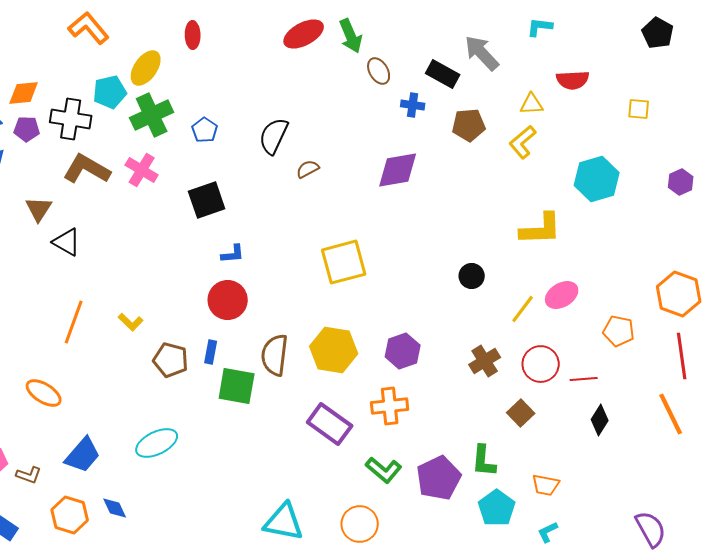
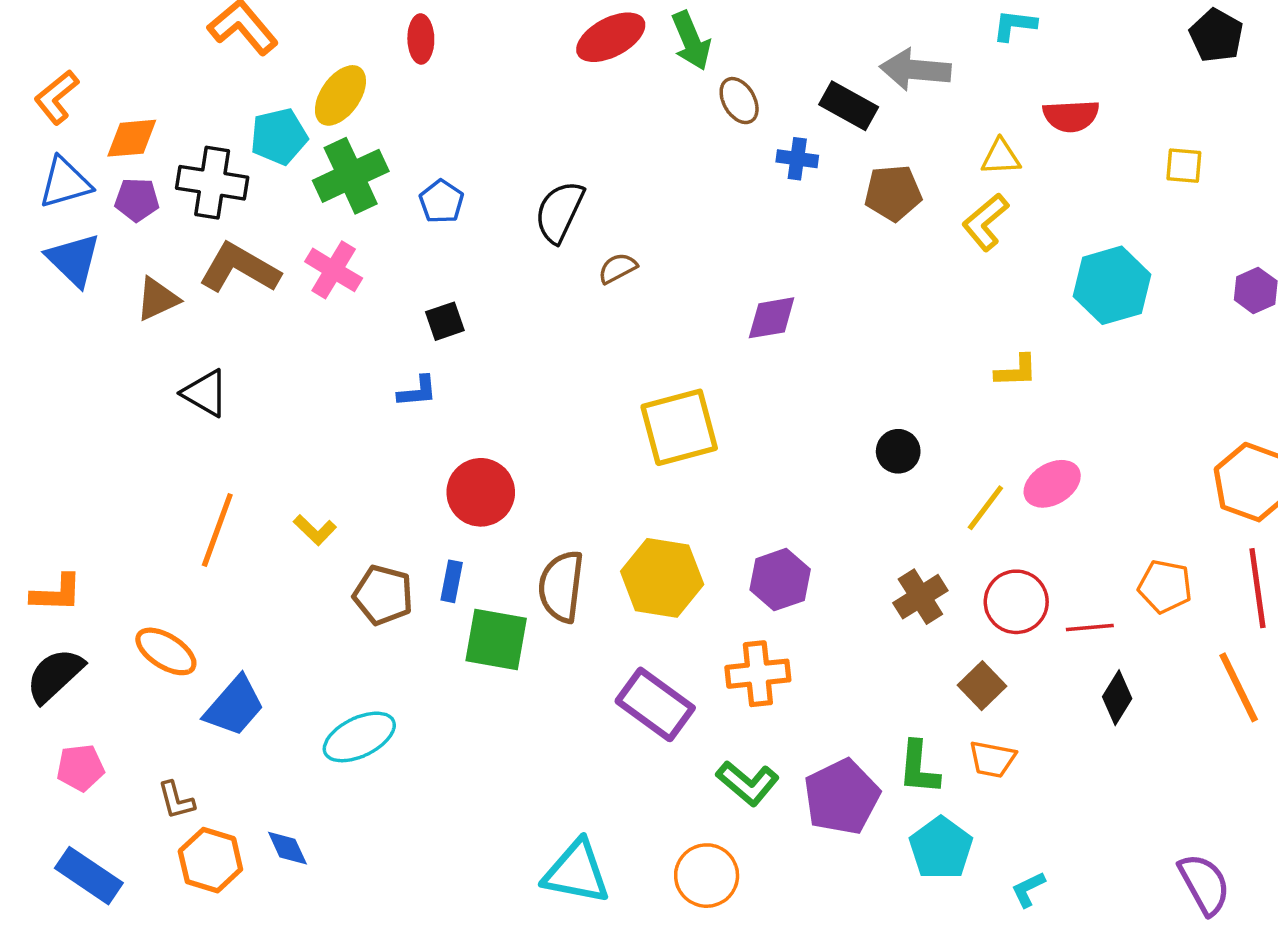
gray arrow: (482, 53) -> (915, 70), turned -42
purple diamond: (398, 170) -> (772, 318), moved, size x0.7
black square: (207, 200) -> (445, 321), size x0.6
brown triangle: (39, 209) -> (157, 299), moved, turned 32
yellow L-shape: (541, 229) -> (1016, 371), size x0.6
blue L-shape: (233, 254) -> (417, 391), moved
orange pentagon: (619, 331) -> (1165, 586), moved
blue trapezoid: (83, 455) -> (234, 706), moved
brown L-shape: (29, 475) -> (176, 800), moved, turned 55
orange trapezoid: (546, 485) -> (992, 759), moved

